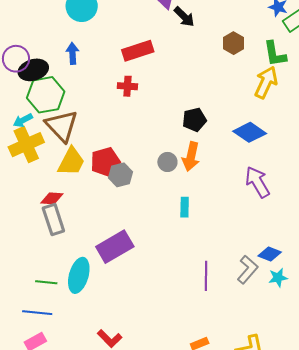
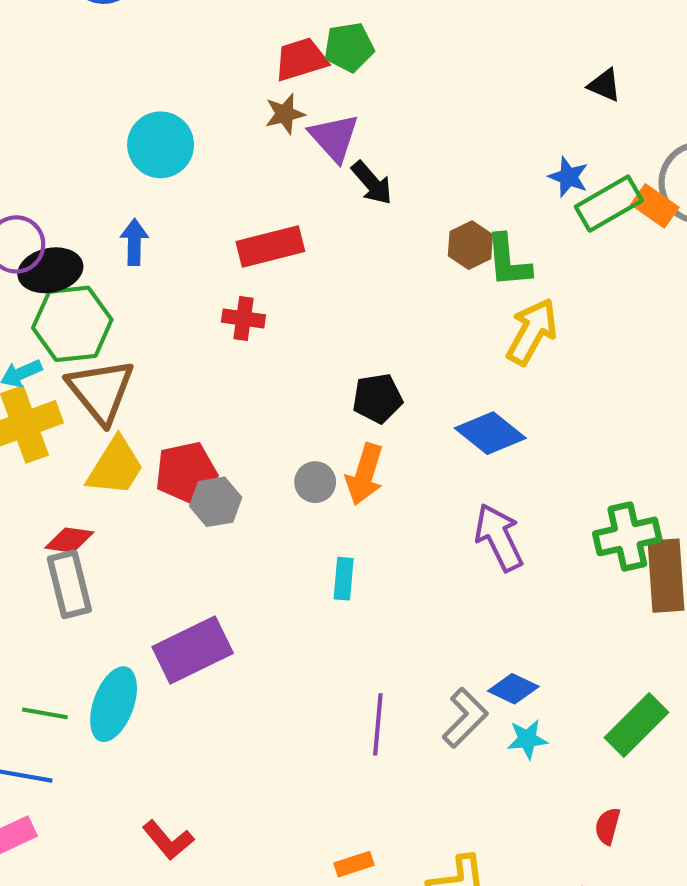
green L-shape: (275, 54) -> (508, 261), moved

